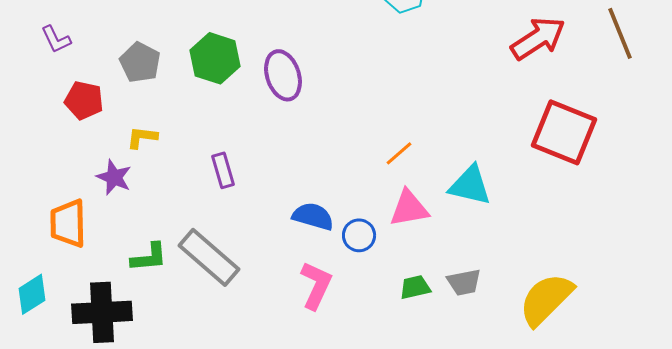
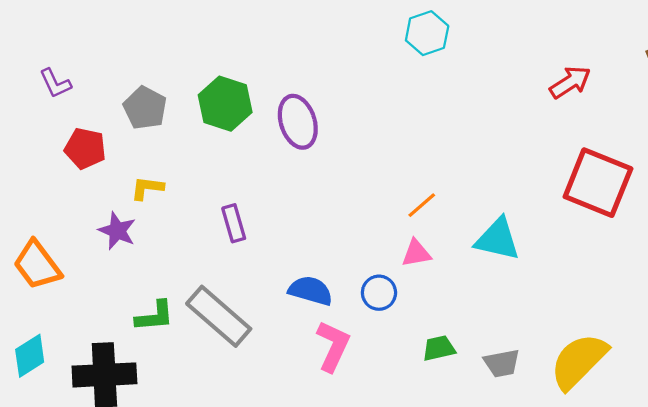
red arrow: (538, 38) -> (570, 82), size x0.7
pink triangle: (409, 208) -> (416, 253), moved, size x0.7
blue semicircle: (313, 216) -> (311, 291), moved
orange trapezoid: (68, 223) -> (37, 265), moved, turned -36
gray trapezoid: (464, 282) -> (502, 363), moved

